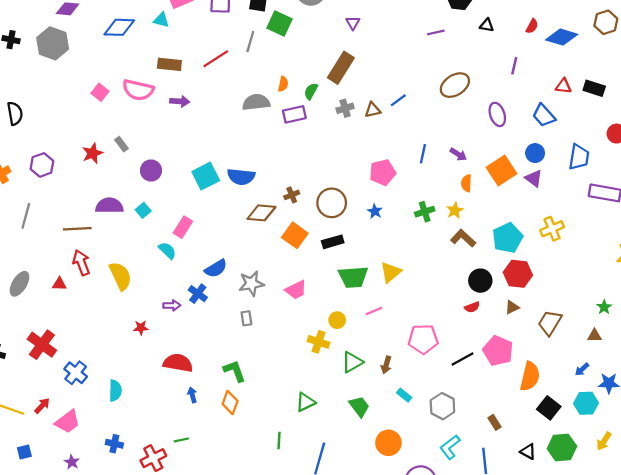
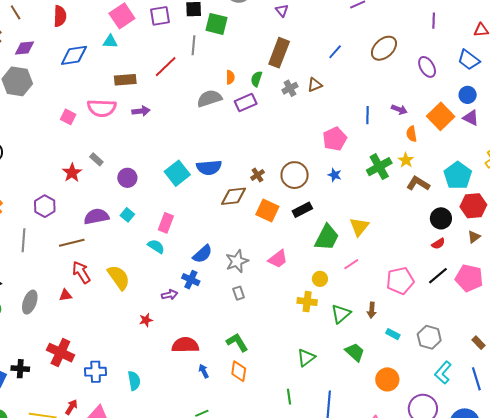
blue line: (398, 100) -> (335, 52), moved
purple hexagon: (42, 165) -> (45, 206), moved
green cross: (425, 212) -> (379, 167), size x1.4
green trapezoid: (353, 277) -> (327, 237), turned -48
black line: (462, 359) -> (438, 276), moved
blue cross: (76, 373) -> (96, 372), turned -30

